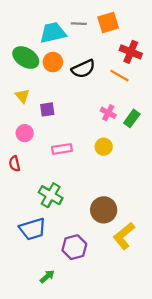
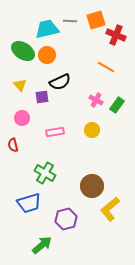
red cross: (131, 52) -> (116, 35), moved
black semicircle: (83, 69) -> (60, 82), moved
green arrow: (47, 276) -> (42, 245), size x1.5

